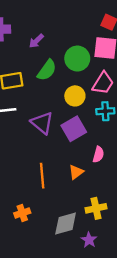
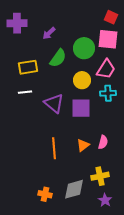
purple square: (74, 129) -> (81, 108), turned 30
pink semicircle: (98, 154) -> (103, 142), moved
orange cross: (22, 213) -> (45, 194), moved, turned 32
purple star: (89, 240) -> (105, 200), moved

